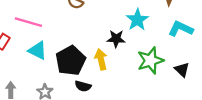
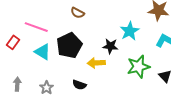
yellow arrow: (101, 59) -> (96, 63), turned -84
black pentagon: (71, 61) -> (69, 45), moved

